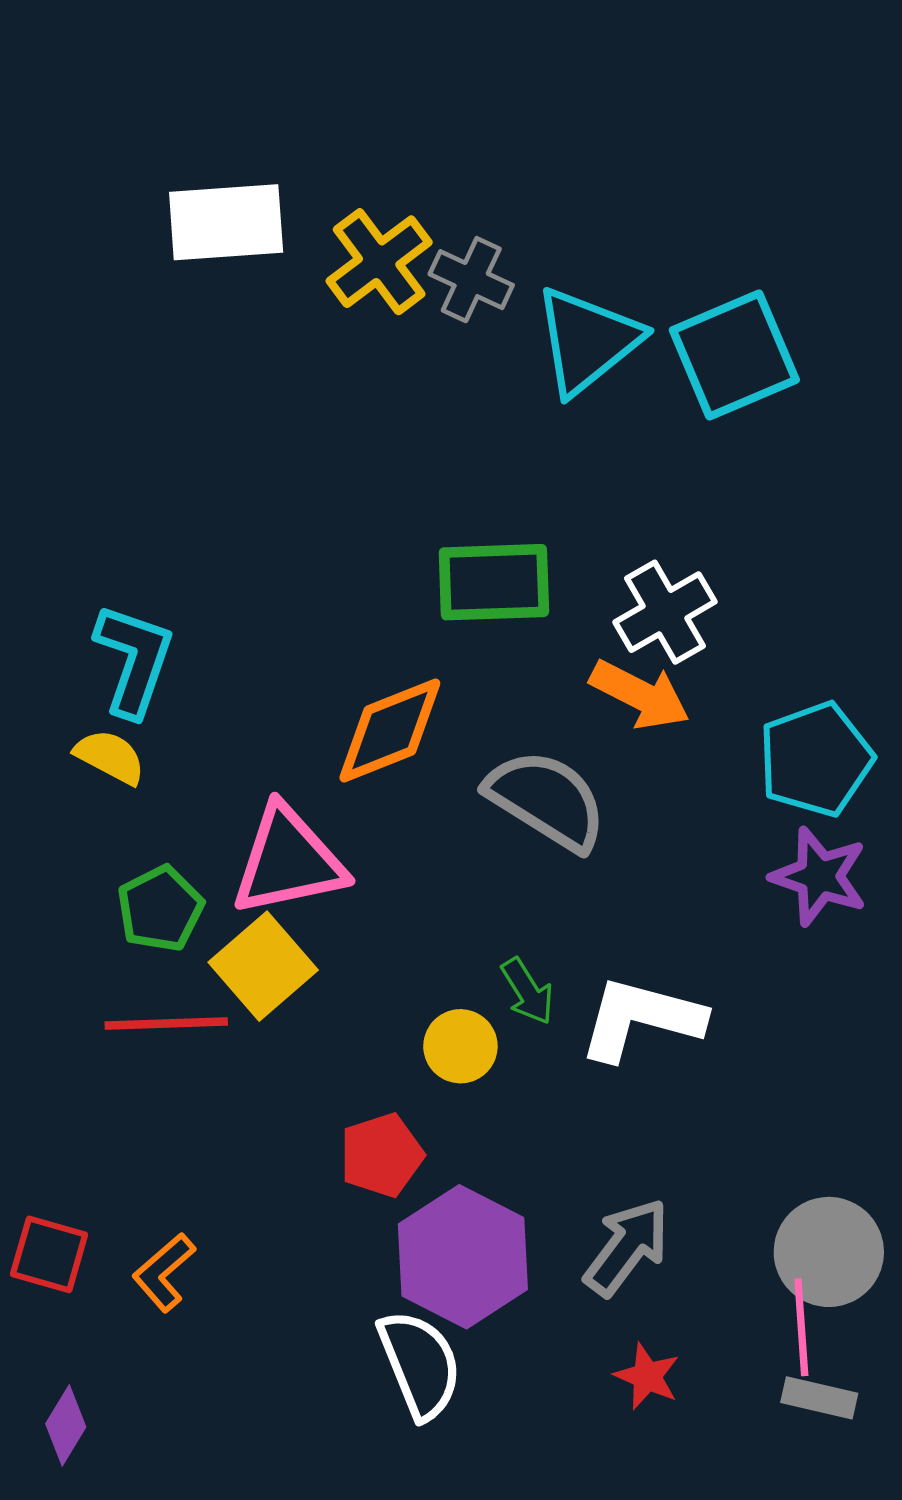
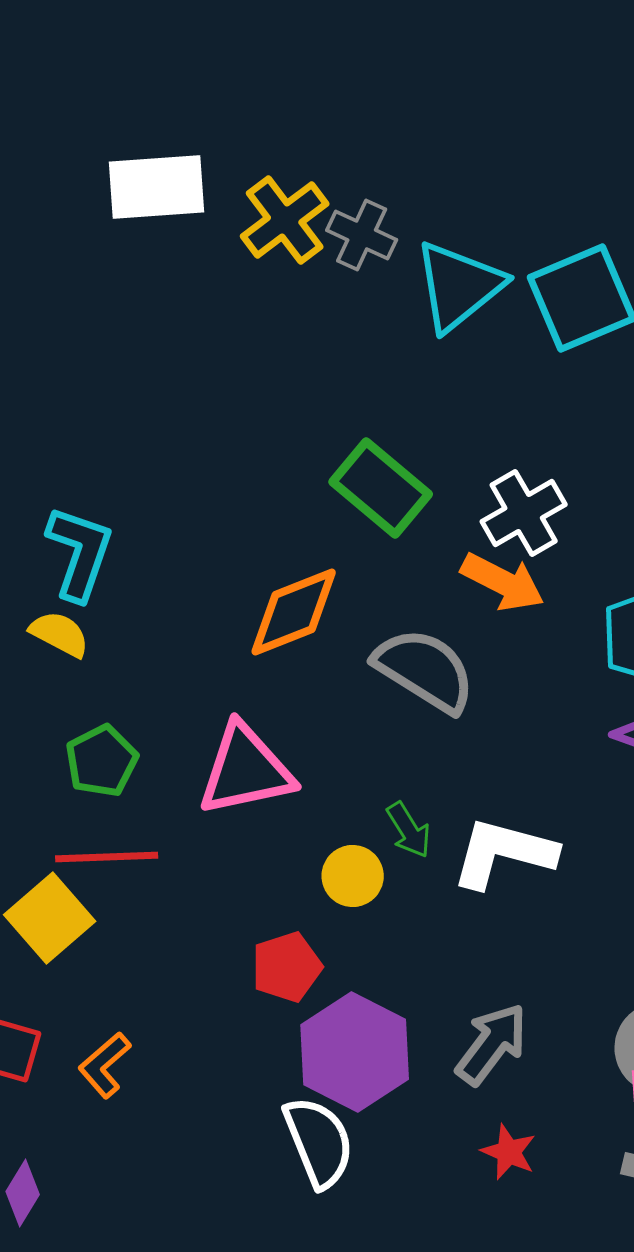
green rectangle: (494, 582) -> (381, 488), turned 42
pink triangle: (288, 861) -> (246, 770), moved
yellow square: (263, 966) -> (50, 918), moved

